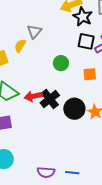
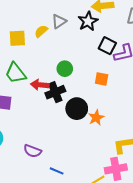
black star: (83, 17) -> (88, 21), moved
green circle: (61, 63) -> (65, 69), moved
purple semicircle: (46, 172) -> (33, 151), moved

